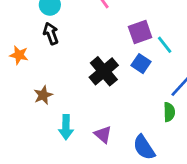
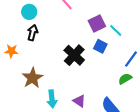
black arrow: (51, 34) -> (32, 33), turned 42
brown star: (43, 95) -> (32, 78), size x1.5
green semicircle: (169, 112) -> (125, 79), turned -112

